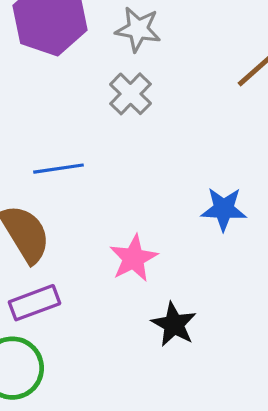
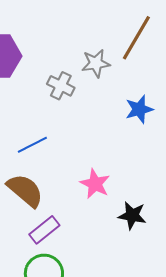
gray star: (138, 29) -> (96, 63), moved
blue star: (224, 209) -> (139, 109), moved

